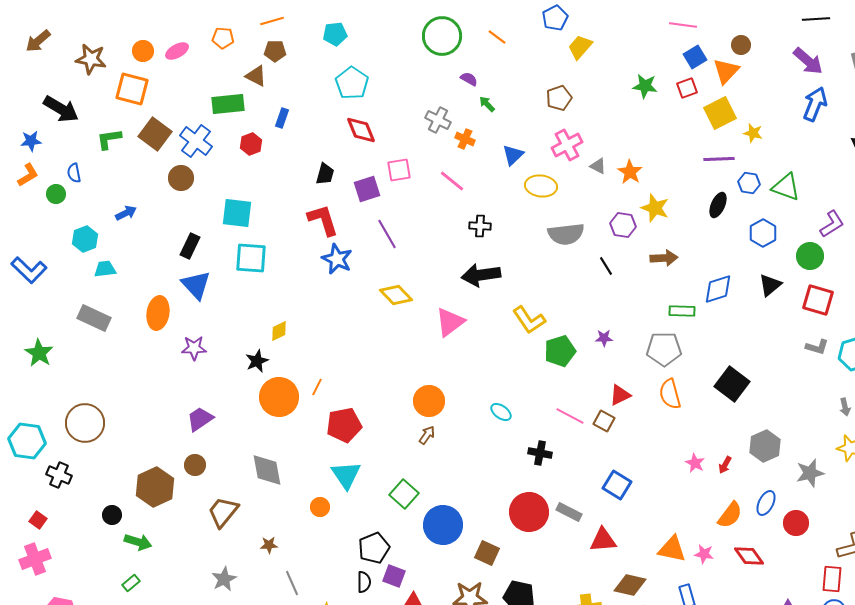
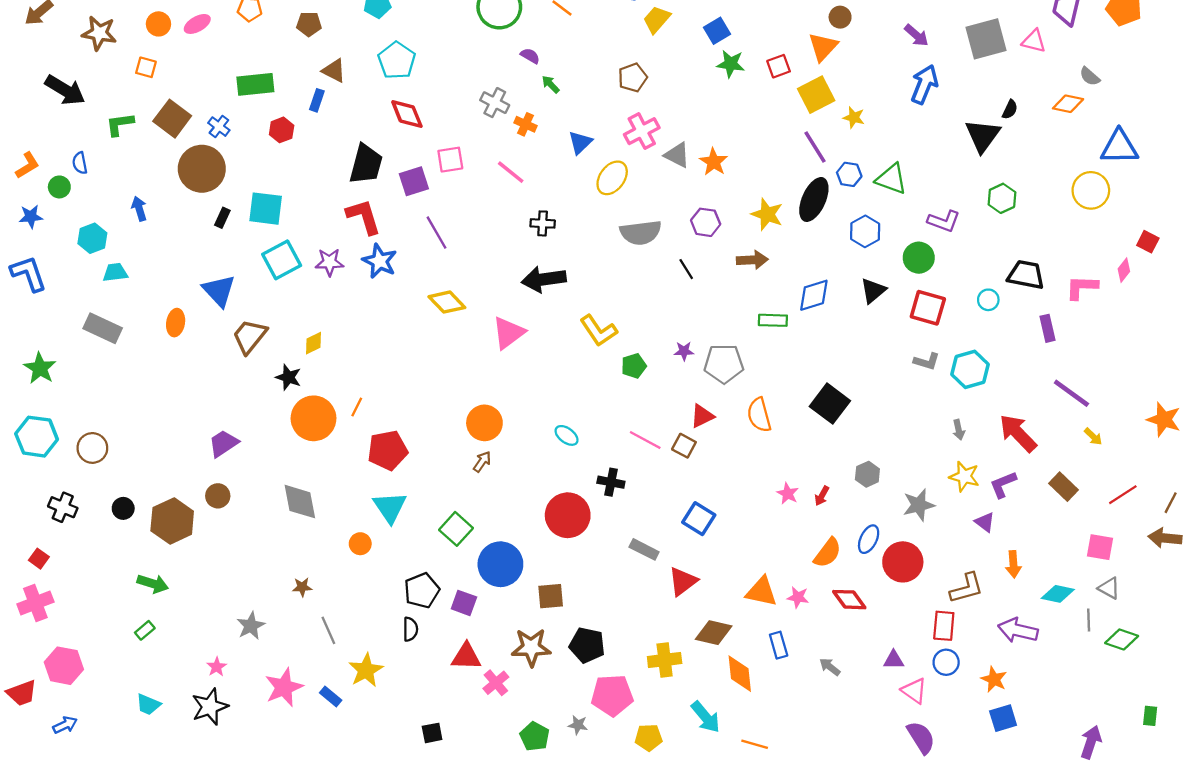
blue square: (695, 57) -> (717, 31), moved
purple arrow: (808, 61) -> (916, 35), size x0.7
brown triangle: (256, 76) -> (334, 71), moved
orange square: (132, 89) -> (146, 67), size x0.6
blue star: (31, 141) -> (31, 217), moved
blue cross: (196, 141) -> (219, 127), size x0.6
purple line: (719, 159) -> (815, 147), turned 60
gray triangle: (598, 166) -> (677, 155), size x1.4
black trapezoid: (325, 174) -> (366, 164), size x1.6
brown circle: (181, 178) -> (202, 169), size x1.6
yellow ellipse: (541, 186) -> (612, 178), turned -60
black ellipse: (718, 205) -> (814, 199), size x1.5
yellow star: (655, 208) -> (767, 214), moved
blue arrow: (126, 213) -> (139, 209), turned -80
purple L-shape: (832, 224) -> (944, 221), turned 52
black rectangle: (190, 246) -> (222, 218), moved, size x0.7
cyan square: (251, 258) -> (282, 260), turned -32
blue L-shape: (29, 270) -> (29, 274), turned -153
orange ellipse: (158, 313) -> (176, 323), size x0.7
purple star: (194, 348) -> (329, 262), moved
gray pentagon: (664, 349) -> (724, 364), moved
green pentagon: (560, 351) -> (634, 366), size x0.7
black star: (257, 361) -> (288, 377), turned -30
brown circle: (85, 423) -> (92, 448), size x0.7
cyan hexagon: (27, 441) -> (37, 437), moved
gray hexagon: (765, 446) -> (867, 474), size x0.7
brown trapezoid: (223, 512) -> (250, 336), moved
red circle: (529, 512) -> (568, 515), moved
black circle: (112, 515) -> (123, 508), moved
red circle: (796, 523) -> (903, 562), size x1.4
red triangle: (603, 540) -> (683, 581), turned -32
brown square: (487, 553) -> (551, 596), turned -30
purple square: (394, 576) -> (464, 603), moved

